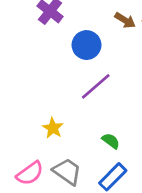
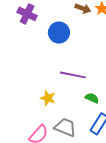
purple line: (96, 86) -> (73, 75), moved, turned 65

